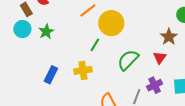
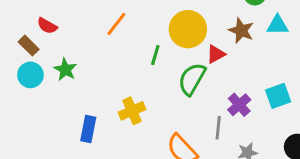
yellow circle: (111, 23) -> (188, 29), moved
green line: (95, 45) -> (155, 55), moved
red triangle: (160, 58) -> (216, 54), moved, turned 40

